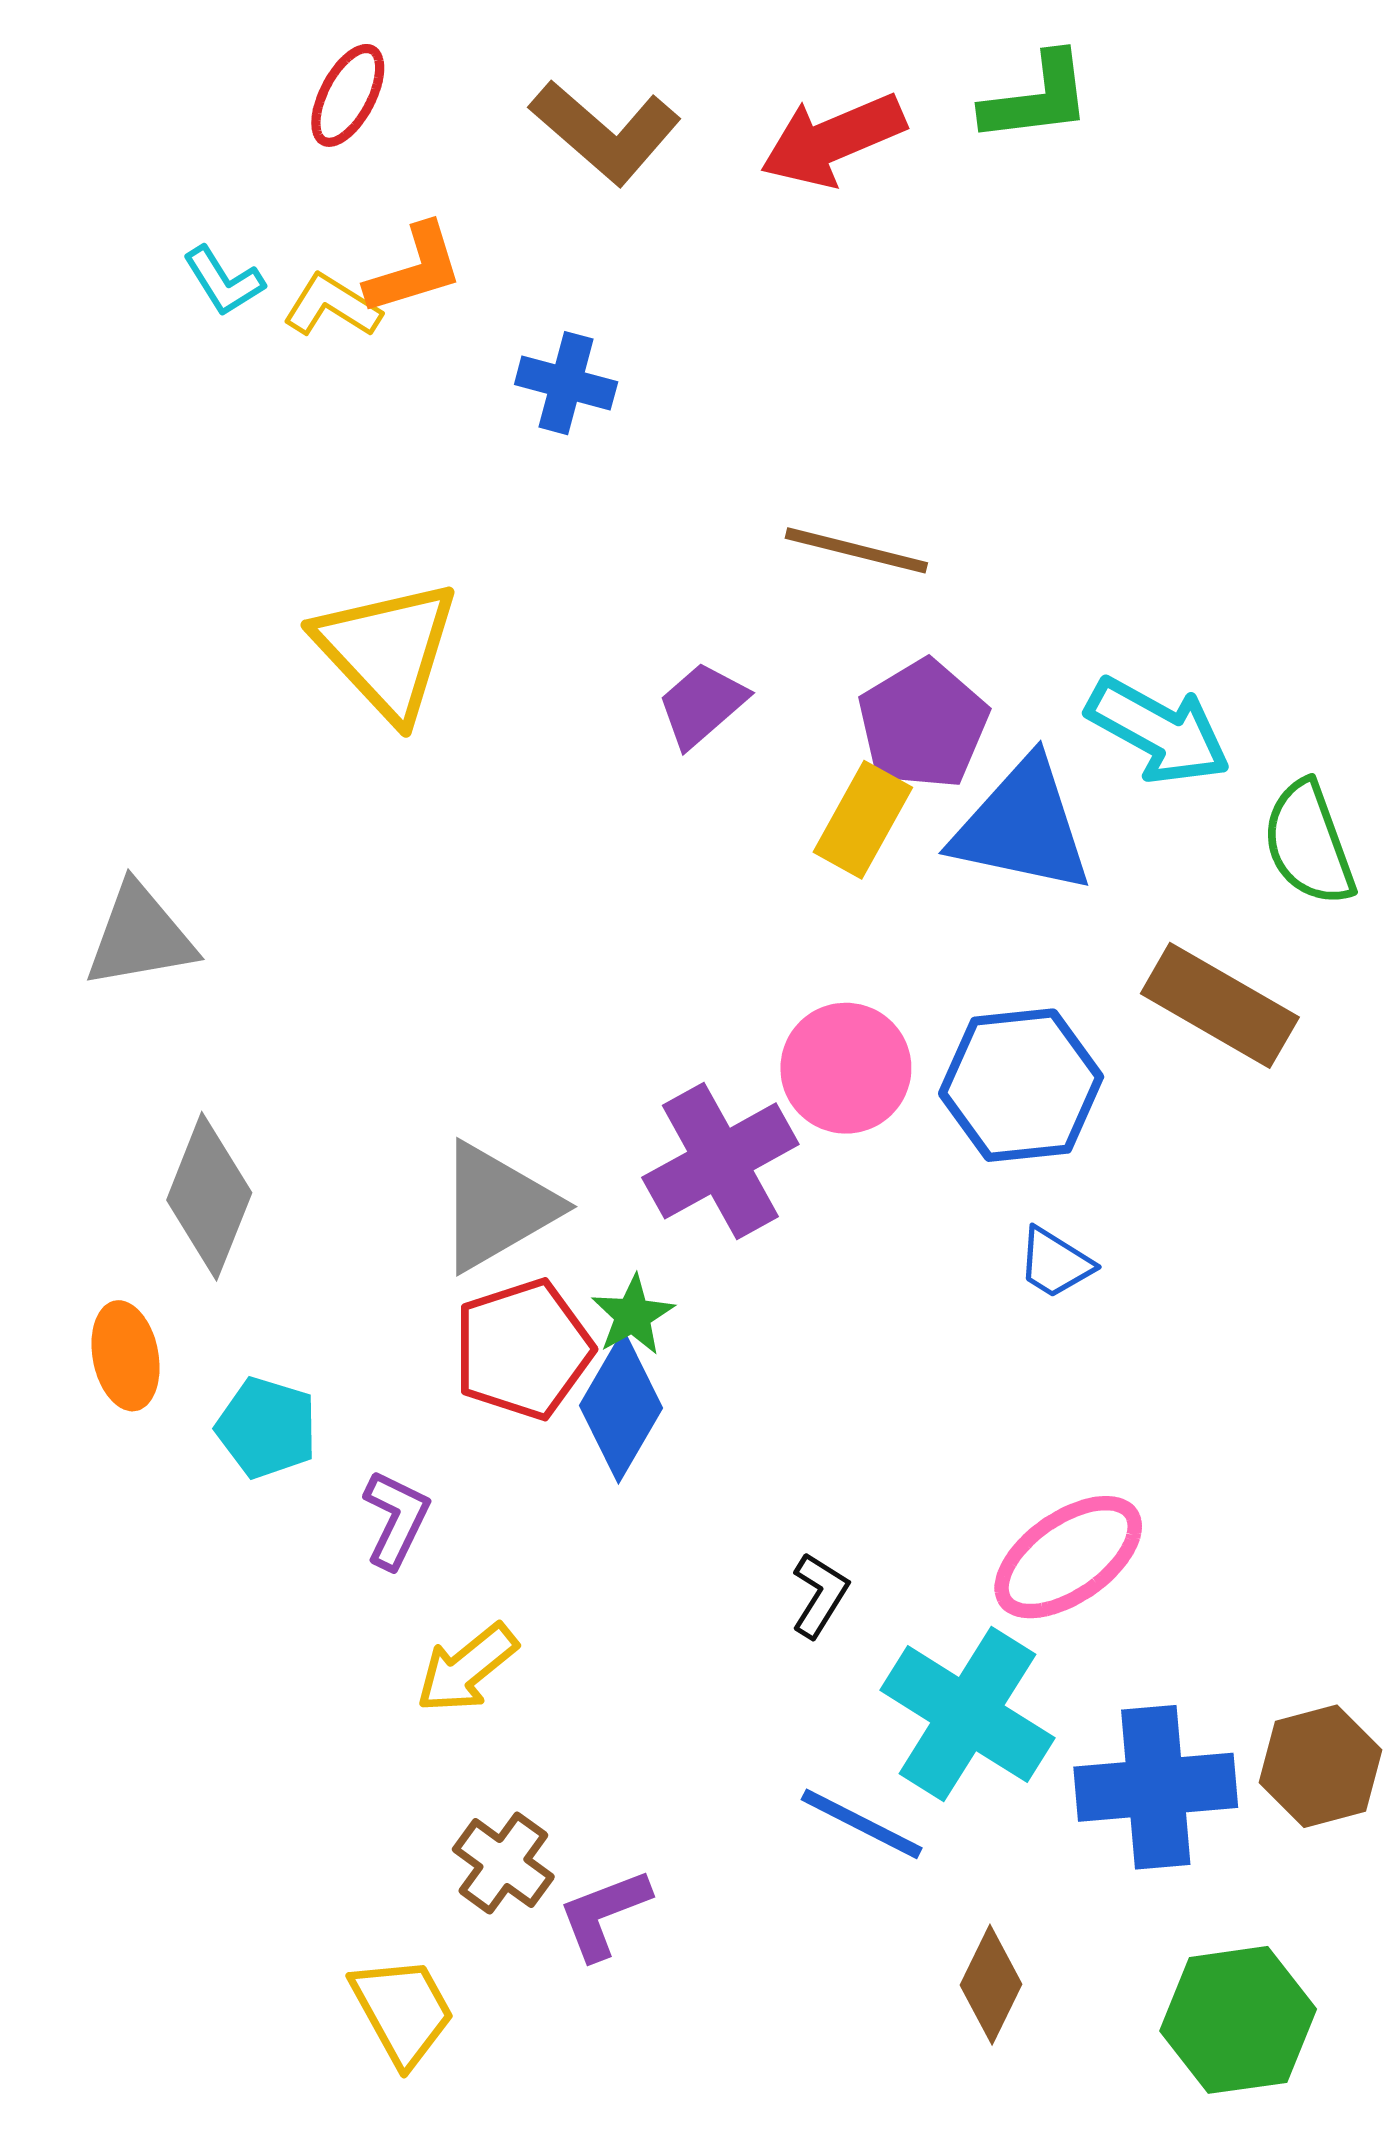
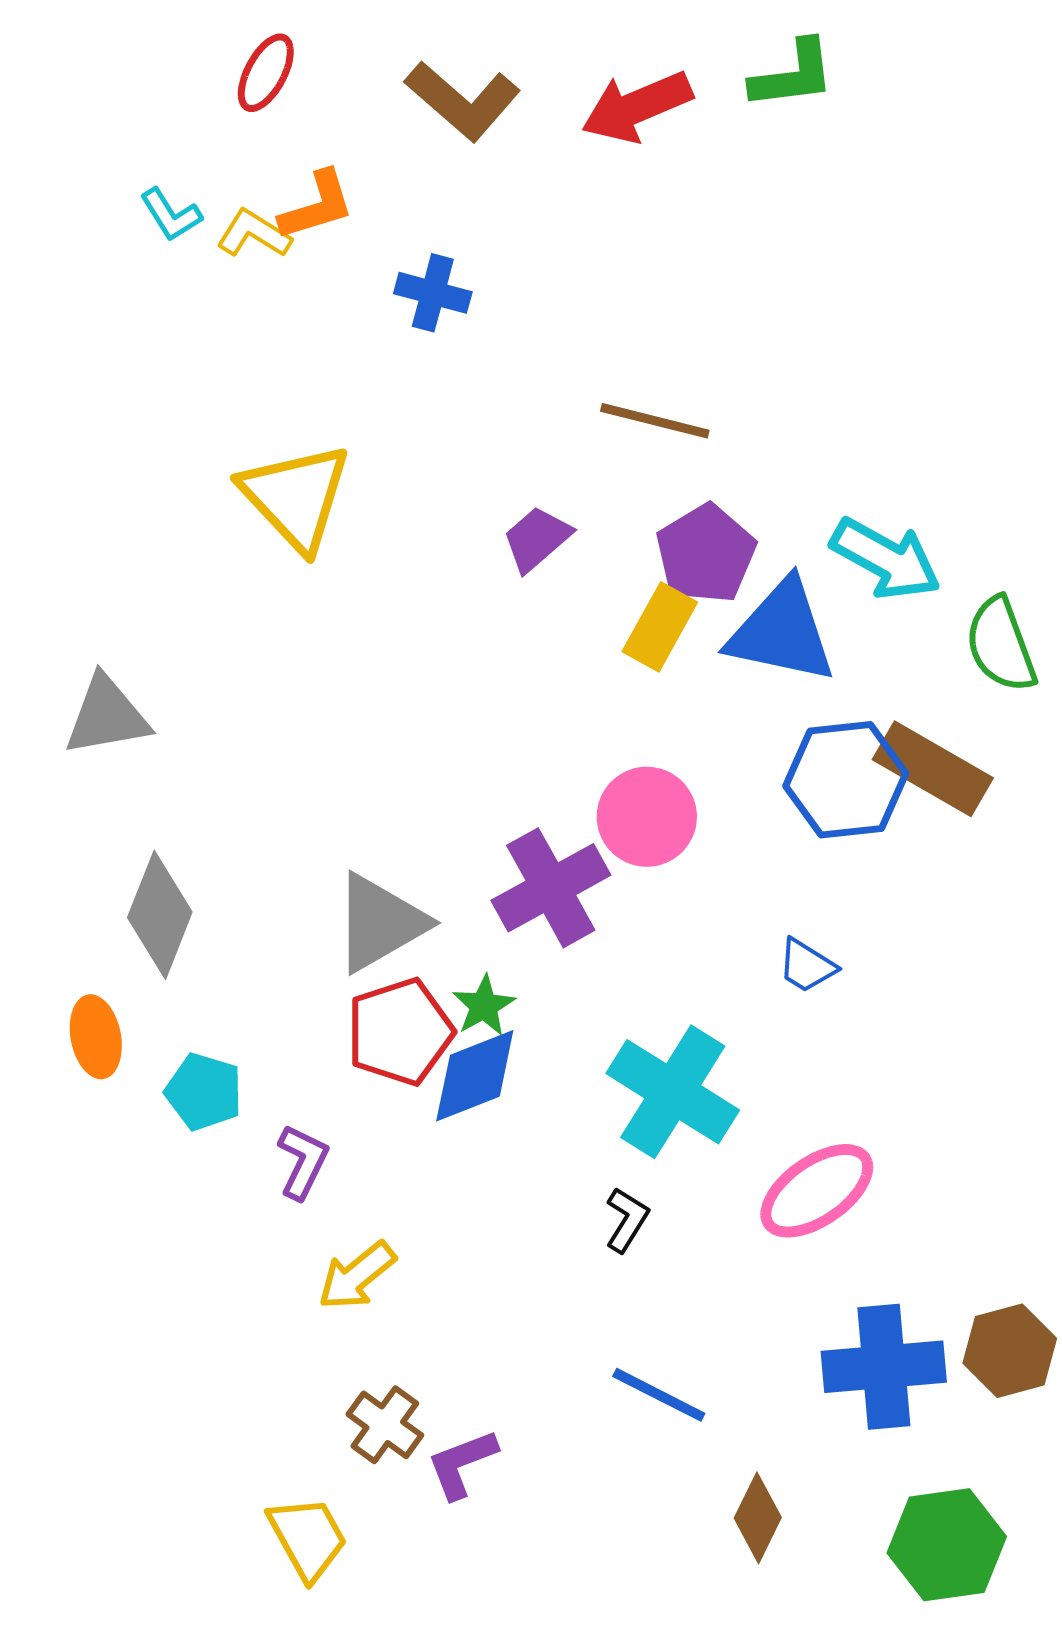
blue hexagon: (1021, 1085) -> (846, 780), moved
blue diamond: (621, 1407) -> (475, 1076), turned 38
cyan cross: (967, 1714) -> (673, 1092), moved

